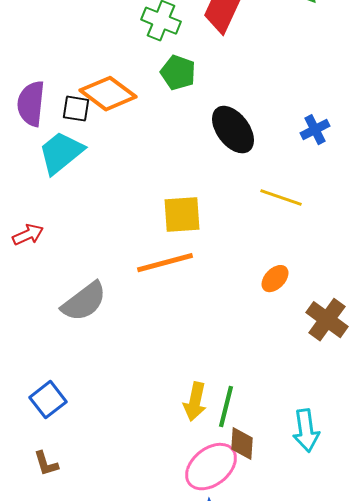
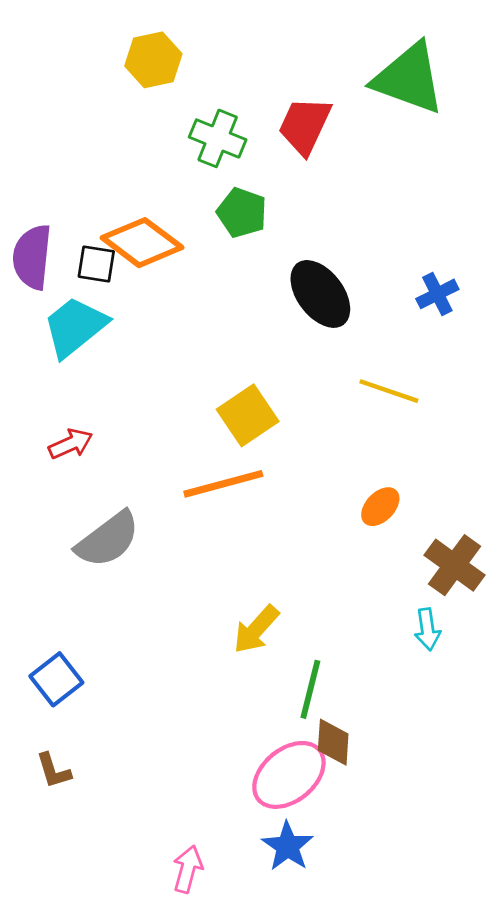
yellow square: (182, 215) -> (248, 415), turned -30
red arrow: (28, 235) -> (71, 444), moved
yellow arrow: (195, 402) -> (256, 629), moved, turned 30
cyan arrow: (306, 431) -> (427, 629), moved, size x0.7

